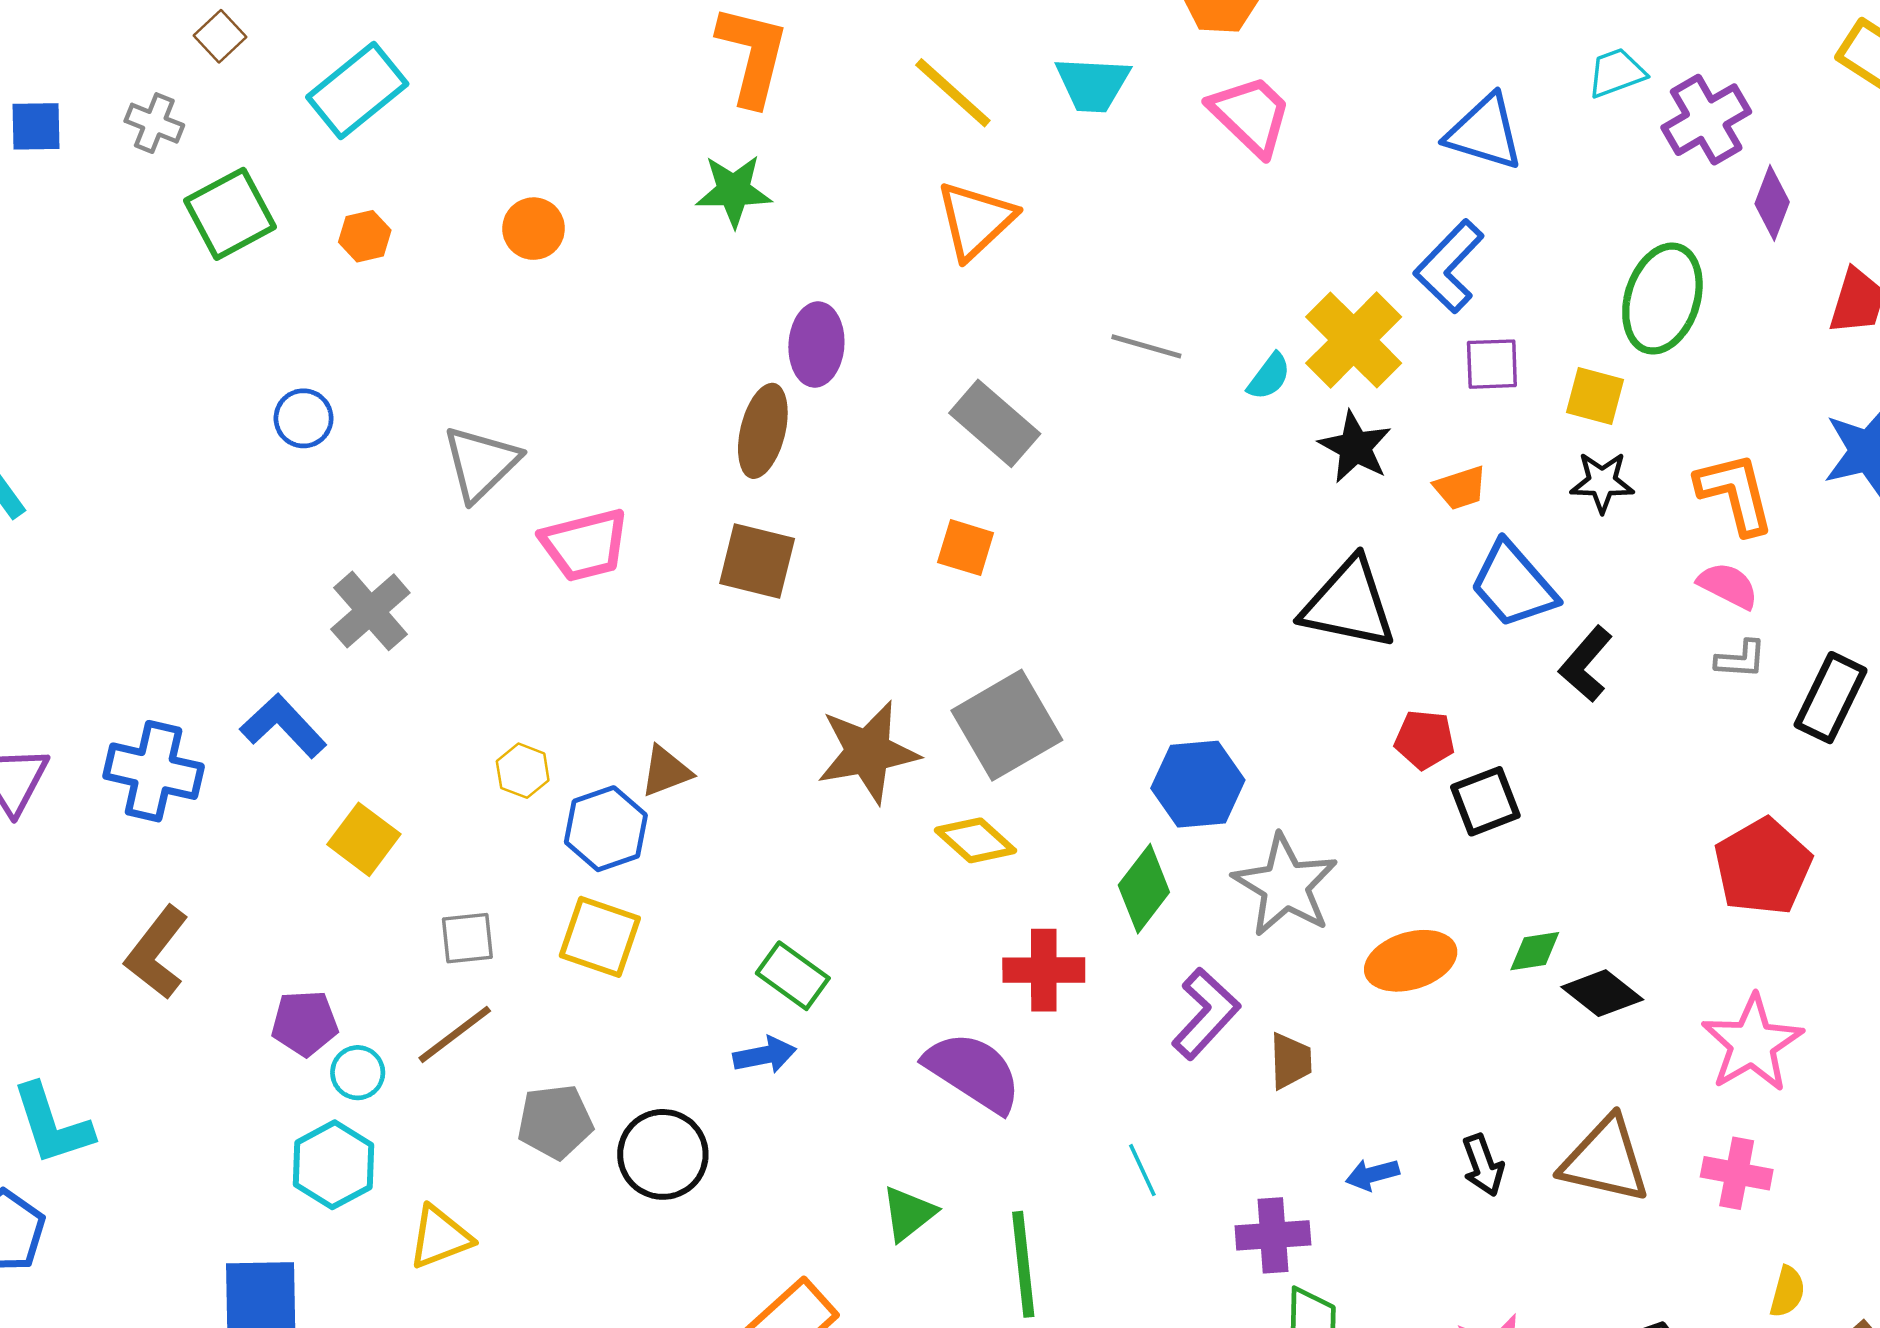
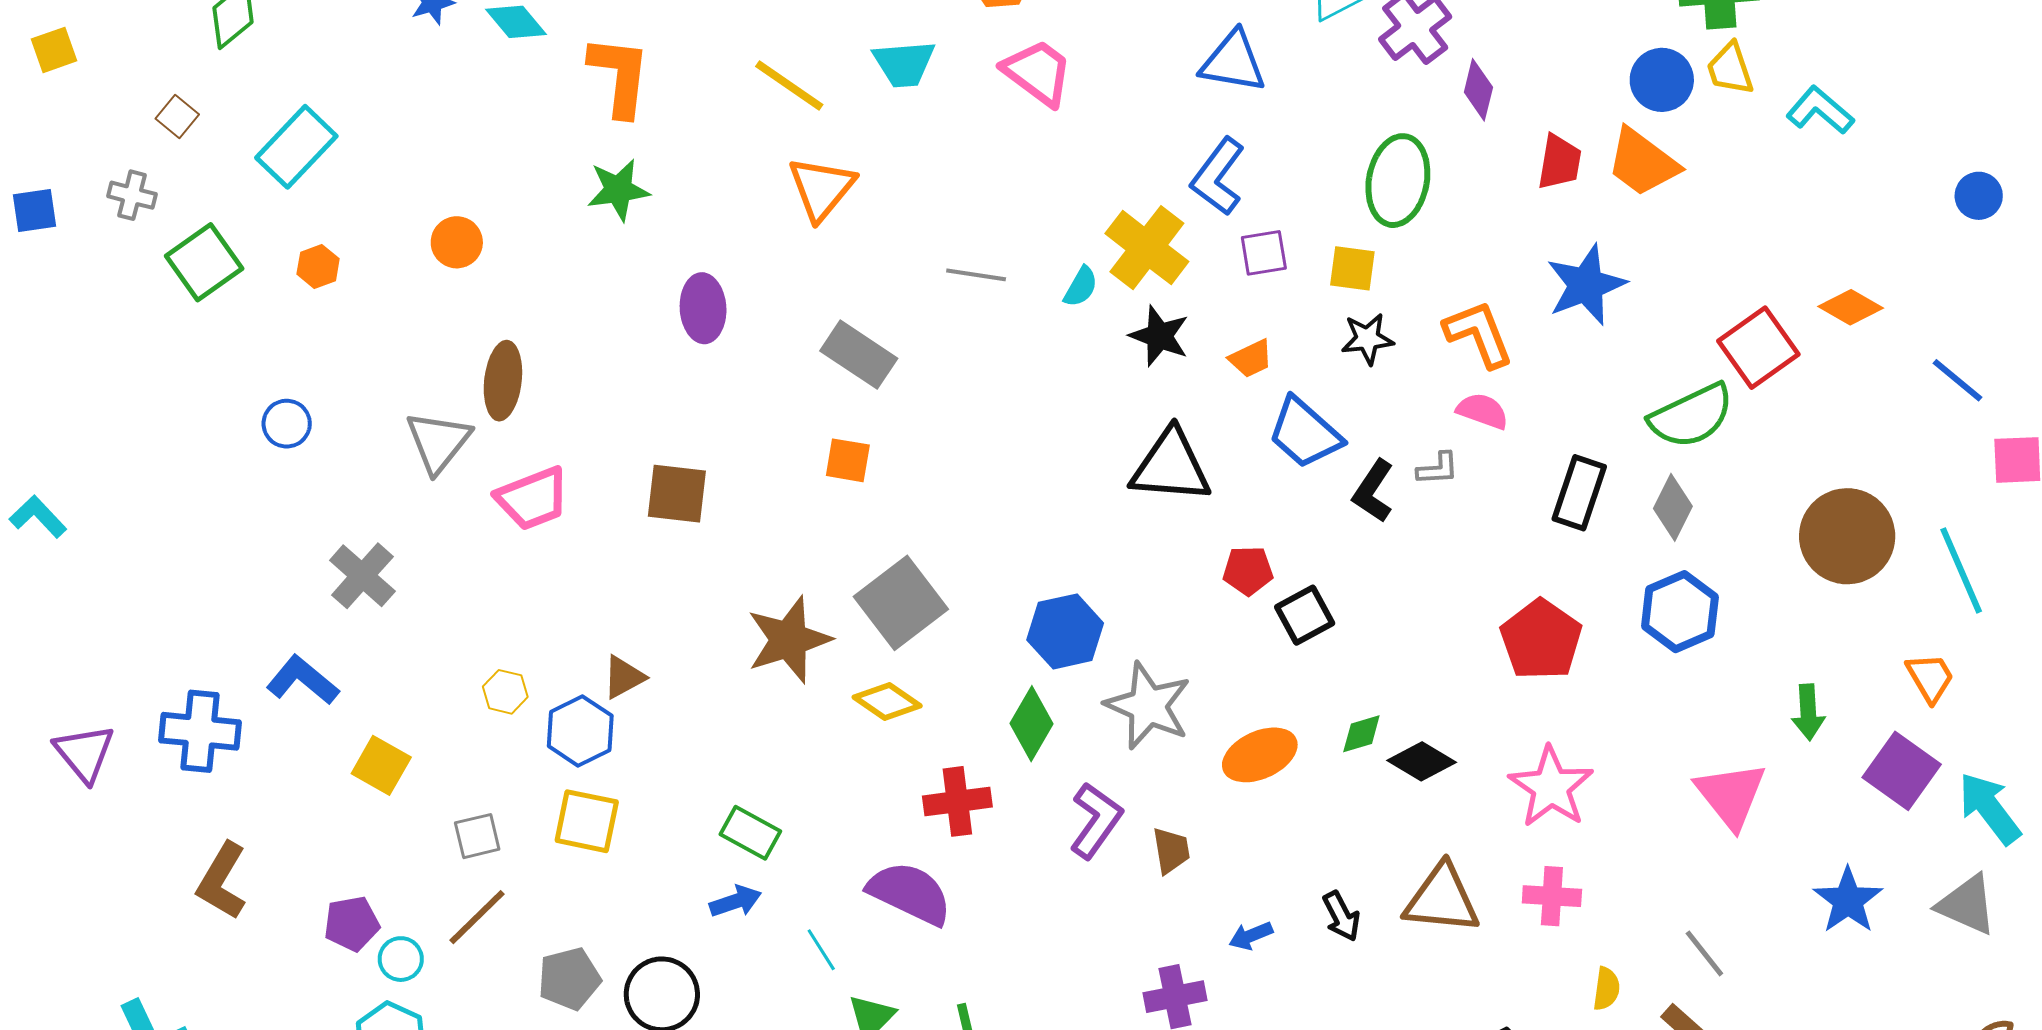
brown ellipse: (763, 431) -> (503, 381), moved
gray L-shape: (1741, 659) -> (1438, 469), moved
cyan line: (1142, 1170) -> (821, 950), moved

